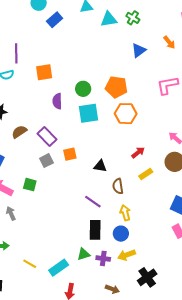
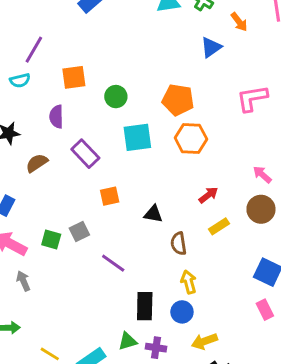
orange arrow: (169, 42) -> (239, 22), moved
purple line: (16, 53) -> (34, 50), turned 30
green circle: (83, 89) -> (116, 97), moved
purple semicircle: (57, 101) -> (56, 117), moved
purple rectangle: (47, 137) -> (85, 154), moved
gray square: (46, 161) -> (79, 232), moved
purple line: (93, 202) -> (113, 263), moved
yellow arrow: (127, 255) -> (204, 341), moved

